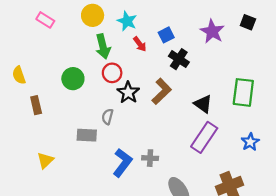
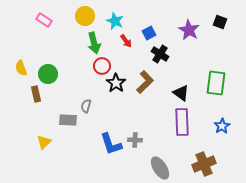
green circle: (73, 79) -> (48, 74), moved
gray semicircle: (107, 117) -> (86, 106), moved
gray rectangle: (87, 135) -> (68, 120), moved
purple rectangle: (204, 137) -> (182, 122), turned -36
blue L-shape: (122, 163) -> (111, 144), turned 125

